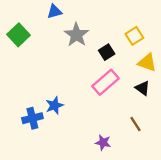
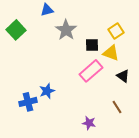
black square: (107, 52) -> (92, 45), turned 32
yellow triangle: (147, 63) -> (111, 53), moved

